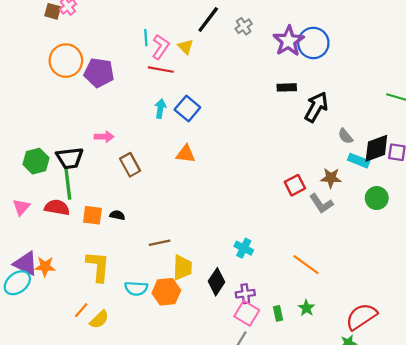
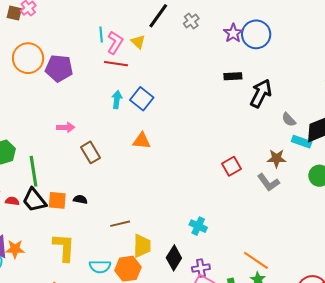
purple star: (289, 41) -> (233, 33), size x0.7
black trapezoid: (70, 158) -> (34, 200), moved, turned 60
red square: (295, 185) -> (231, 166), moved
red semicircle: (57, 207) -> (12, 201), moved, size x0.6
orange line: (306, 265) -> (256, 260), moved

